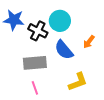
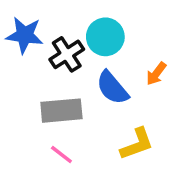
black cross: (38, 31) -> (67, 54), turned 30
pink line: (35, 88) -> (61, 154), turned -32

